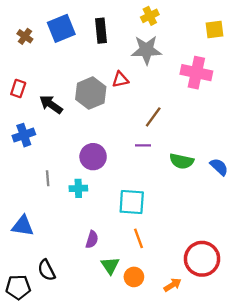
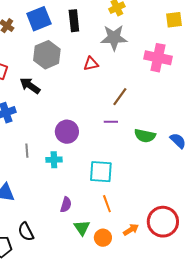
gray hexagon: (91, 93) -> (47, 55), moved
orange arrow: (173, 285) -> (131, 230), moved

